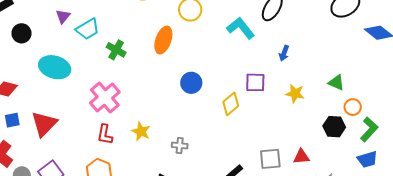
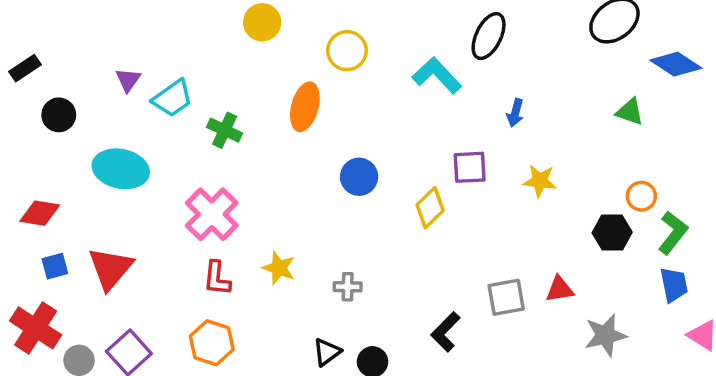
green triangle: (336, 83) -> (630, 112), moved
blue trapezoid: (367, 159) -> (674, 285), turned -80

